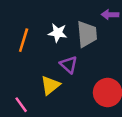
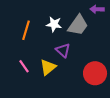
gray trapezoid: (87, 34) -> (78, 25), turned 40
pink line: (21, 105) -> (24, 66), moved

